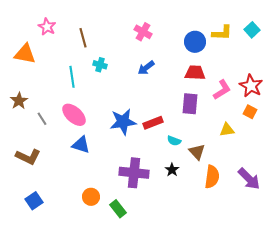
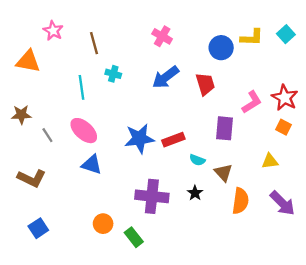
blue arrow: (146, 68) -> (165, 77), size x1.4
red trapezoid: (195, 73) -> (205, 84), moved, turned 70
brown star: (19, 101) -> (21, 115), turned 30
purple rectangle: (190, 104) -> (225, 128), moved
yellow triangle: (227, 130) -> (270, 161), moved

